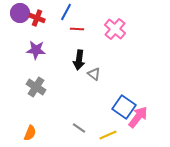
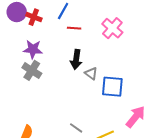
gray cross: (36, 87) -> (32, 70), moved
blue square: (124, 107) -> (112, 87), moved, turned -30

